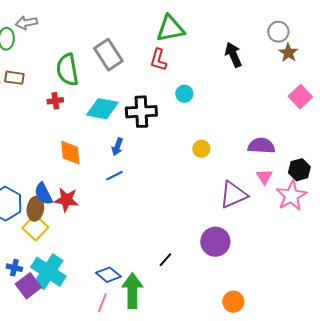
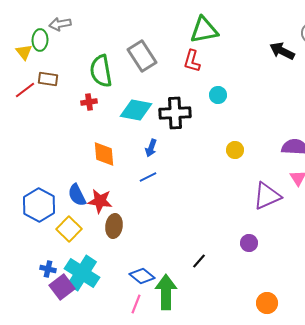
black arrow: (233, 55) -> (282, 51), moved, turned -40
brown ellipse: (35, 209) -> (114, 226), moved
purple circle: (215, 242) -> (249, 243), size x0.6

